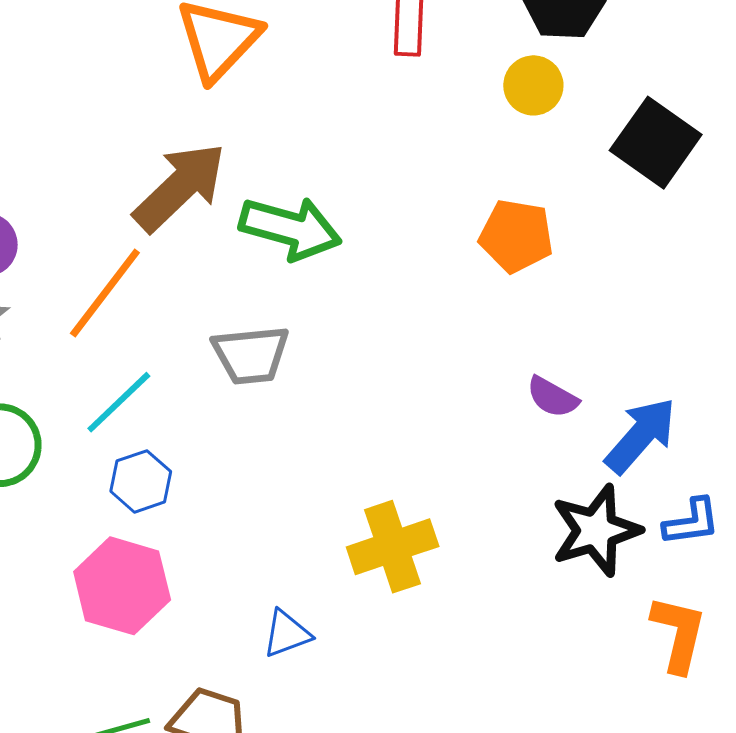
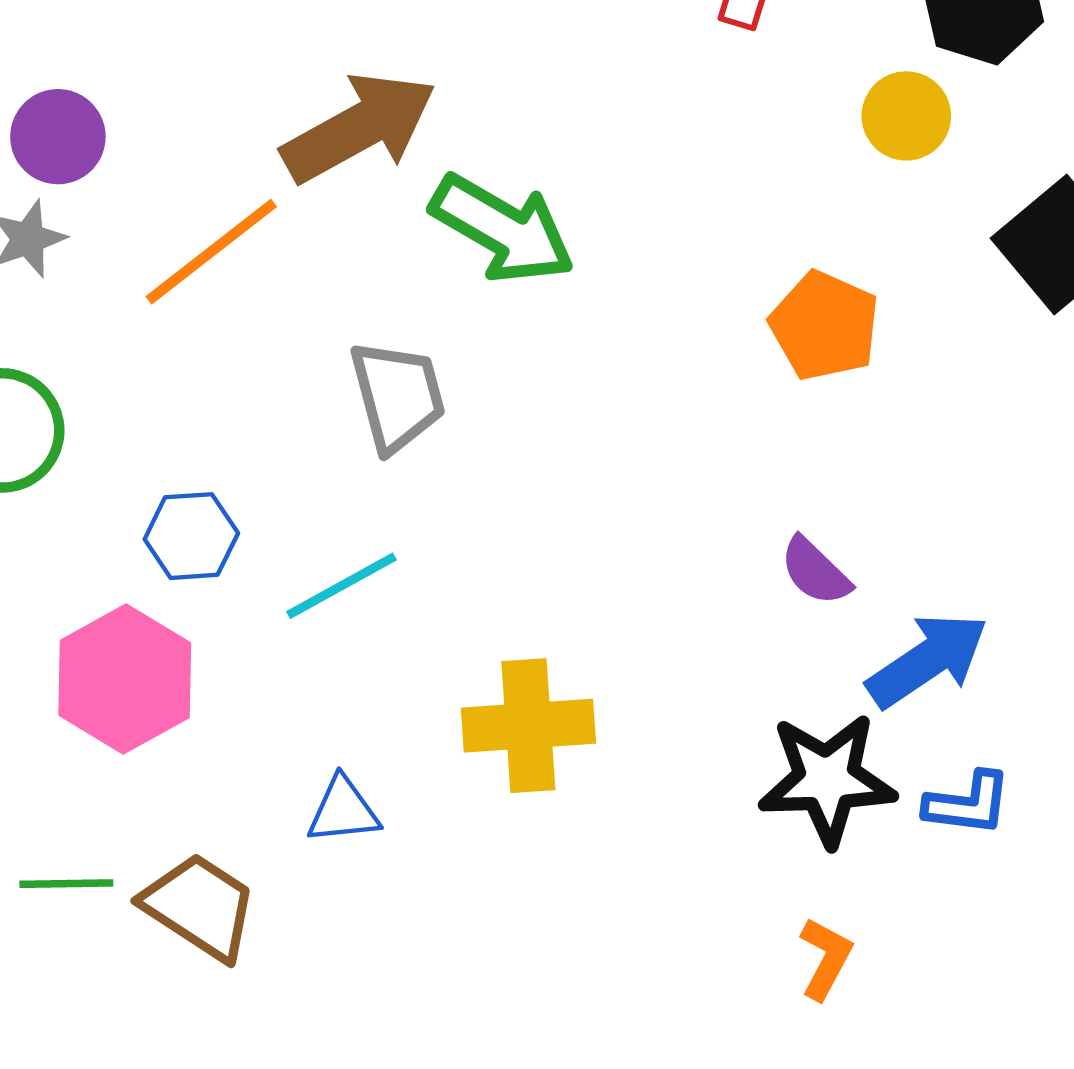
gray trapezoid: (251, 355) -> (398, 396), turned -114
cyan line: (119, 402) -> (341, 586), moved
orange L-shape: (679, 634) -> (826, 959), moved, size x0.7

